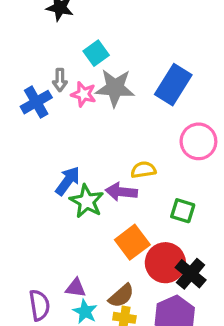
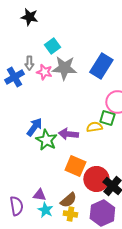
yellow semicircle: (143, 170) -> (94, 127), moved
green square: (183, 211) -> (107, 118), moved
orange square: (132, 242) -> (75, 166), turned -30

